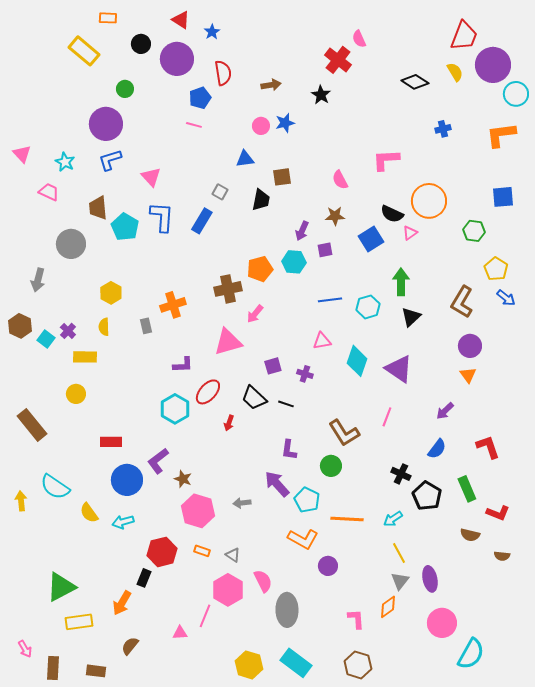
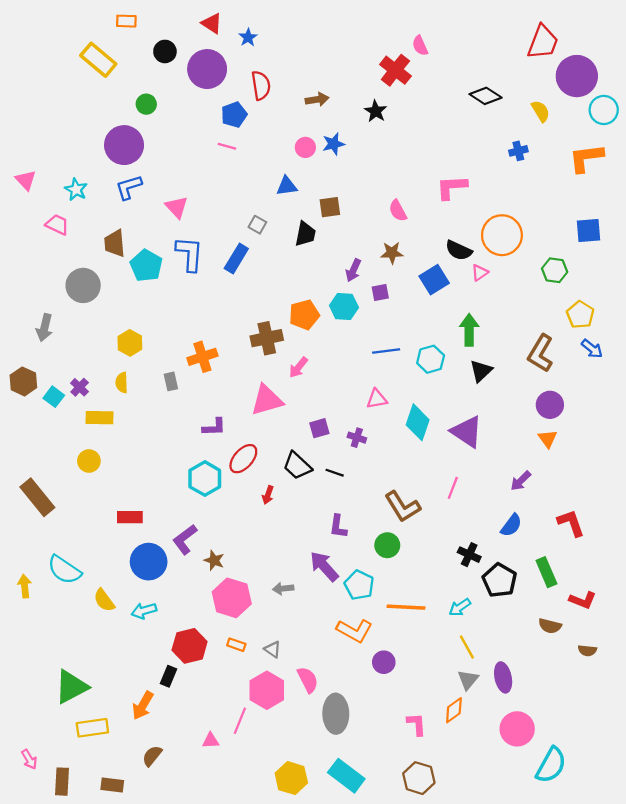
yellow semicircle: (455, 72) -> (541, 111), moved

